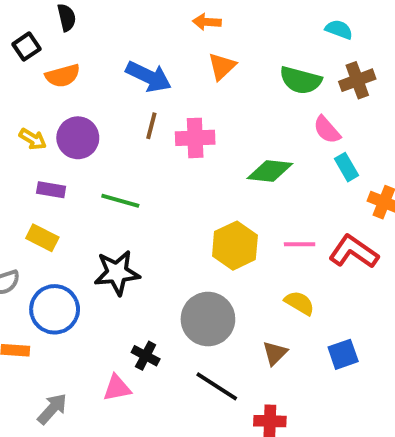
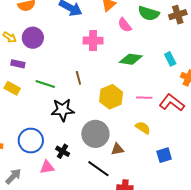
brown line: (151, 126) -> (78, 78), moved, turned -32
pink semicircle: (327, 130) -> (125, 25), moved
green line: (120, 201) -> (45, 84), moved
black star: (117, 273) -> (63, 110), moved
blue circle: (55, 309) -> (31, 141), moved
brown triangle: (275, 353) -> (117, 149), moved, turned 32

